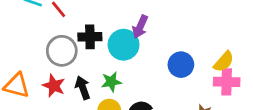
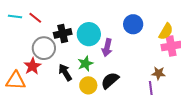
purple arrow: (140, 27) -> (107, 48), moved
blue circle: (181, 65) -> (133, 24), moved
red star: (54, 86) -> (32, 66), moved, turned 30

